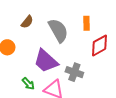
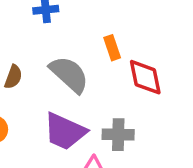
red diamond: (100, 45) -> (145, 77), turned -55

